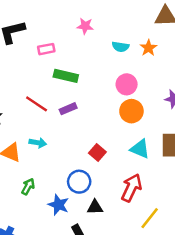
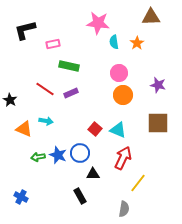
pink star: (85, 26) -> (98, 23), moved, size x1.6
cyan semicircle: (120, 47) -> (114, 42), turned 72
cyan triangle: (140, 149) -> (118, 130), moved
green arrow: (28, 187) -> (38, 157), turned -128
blue star: (58, 205) -> (58, 155), moved

